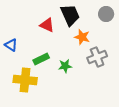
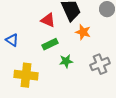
gray cross: (97, 57) -> (100, 64), moved
green rectangle: (41, 59) -> (50, 44), moved

